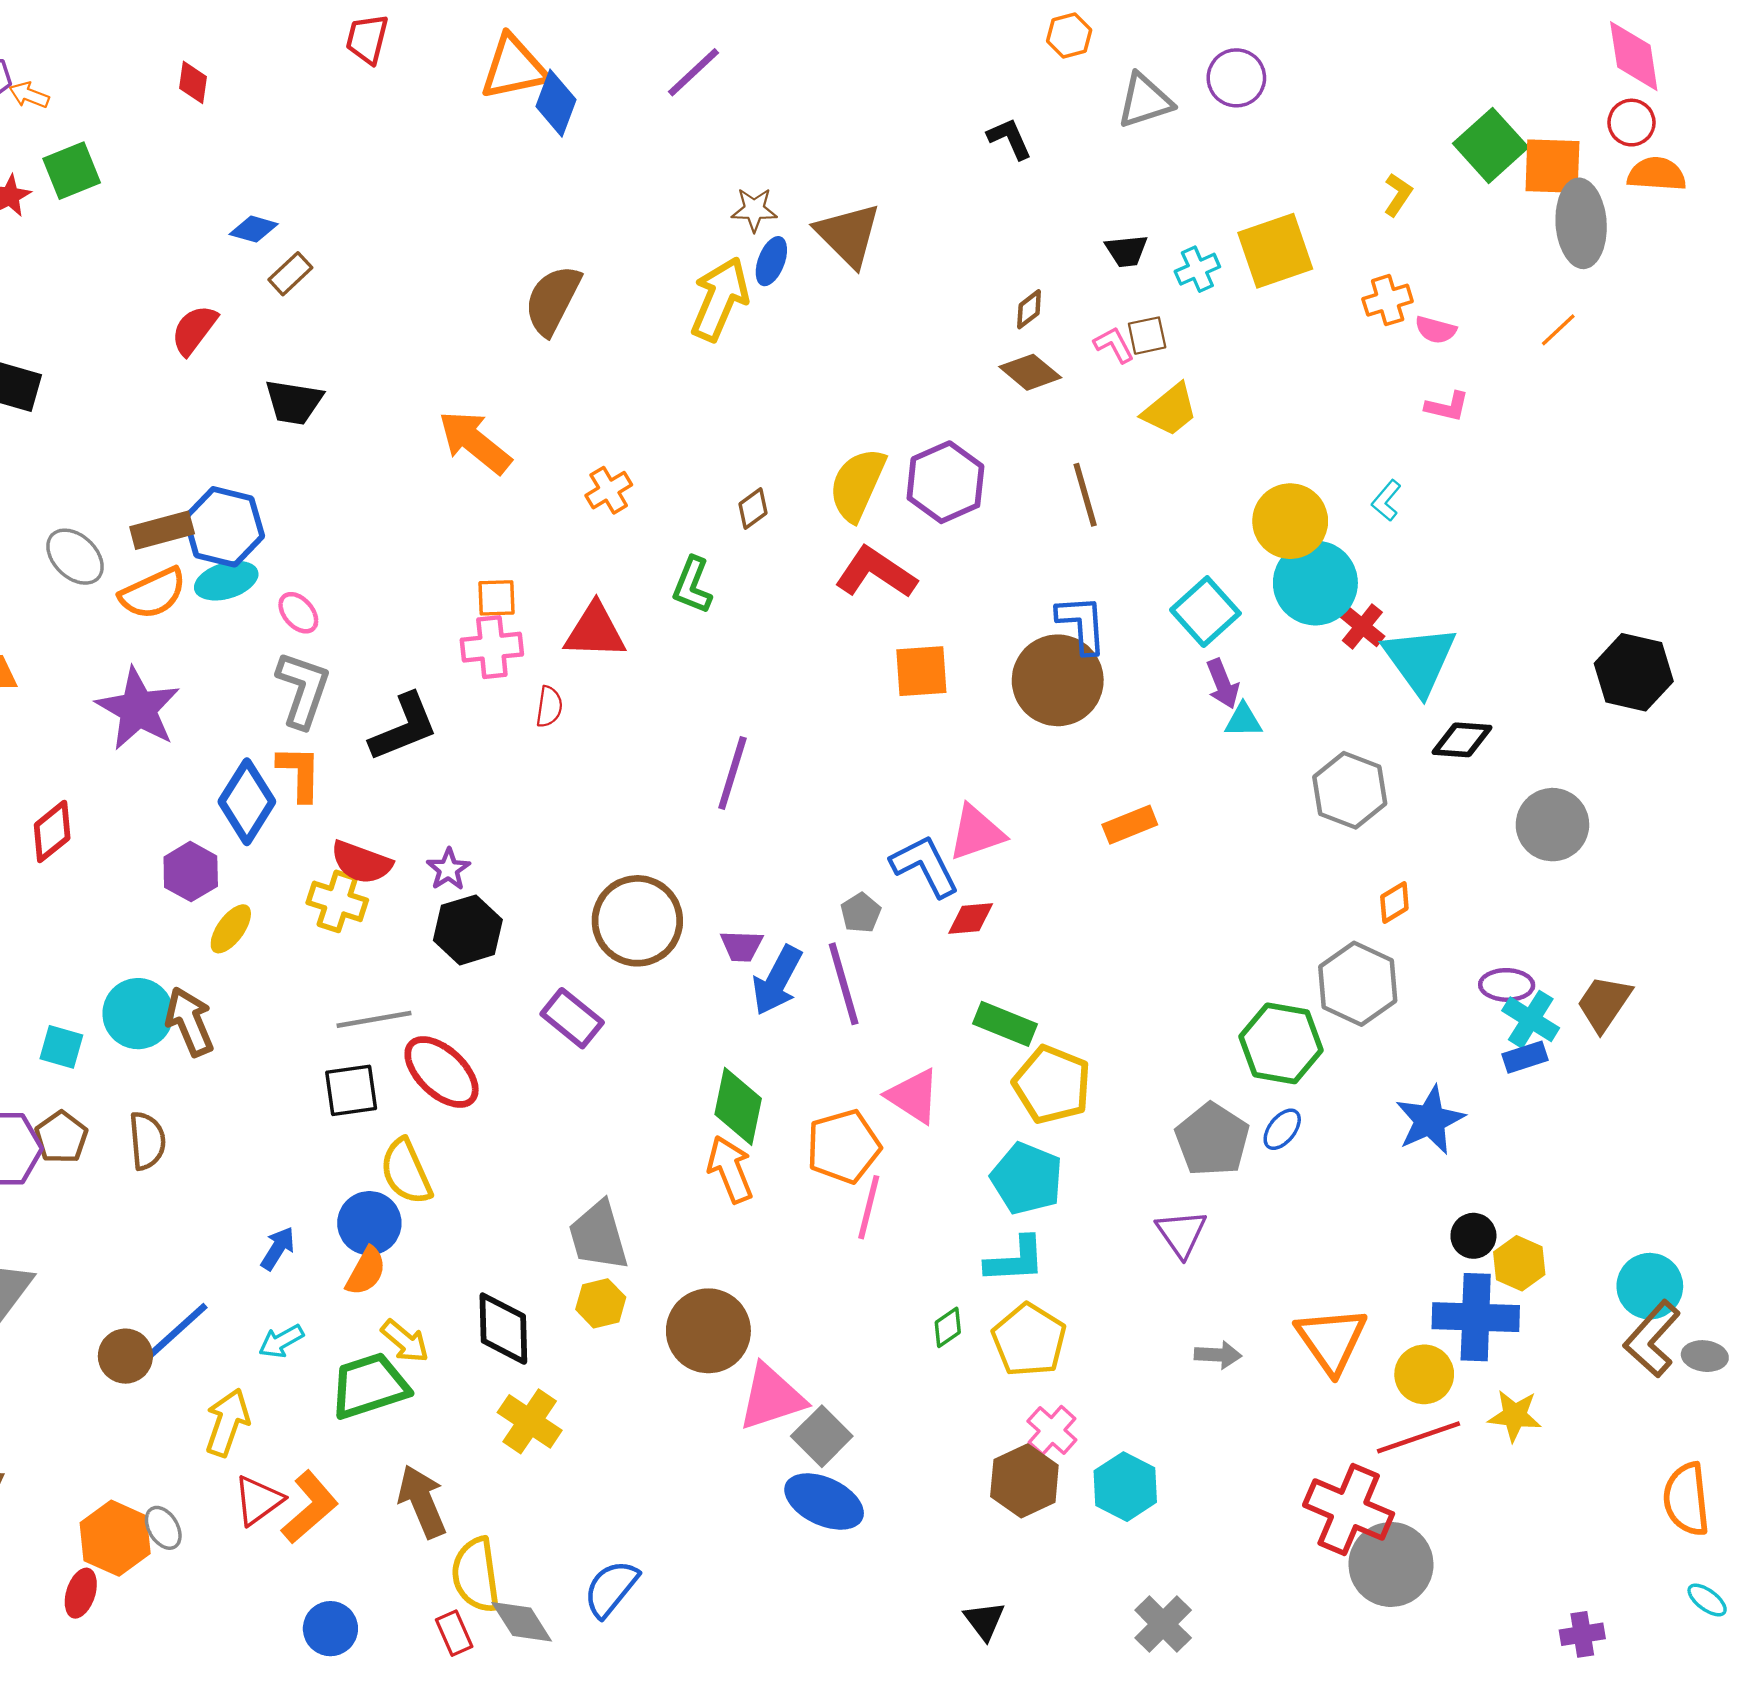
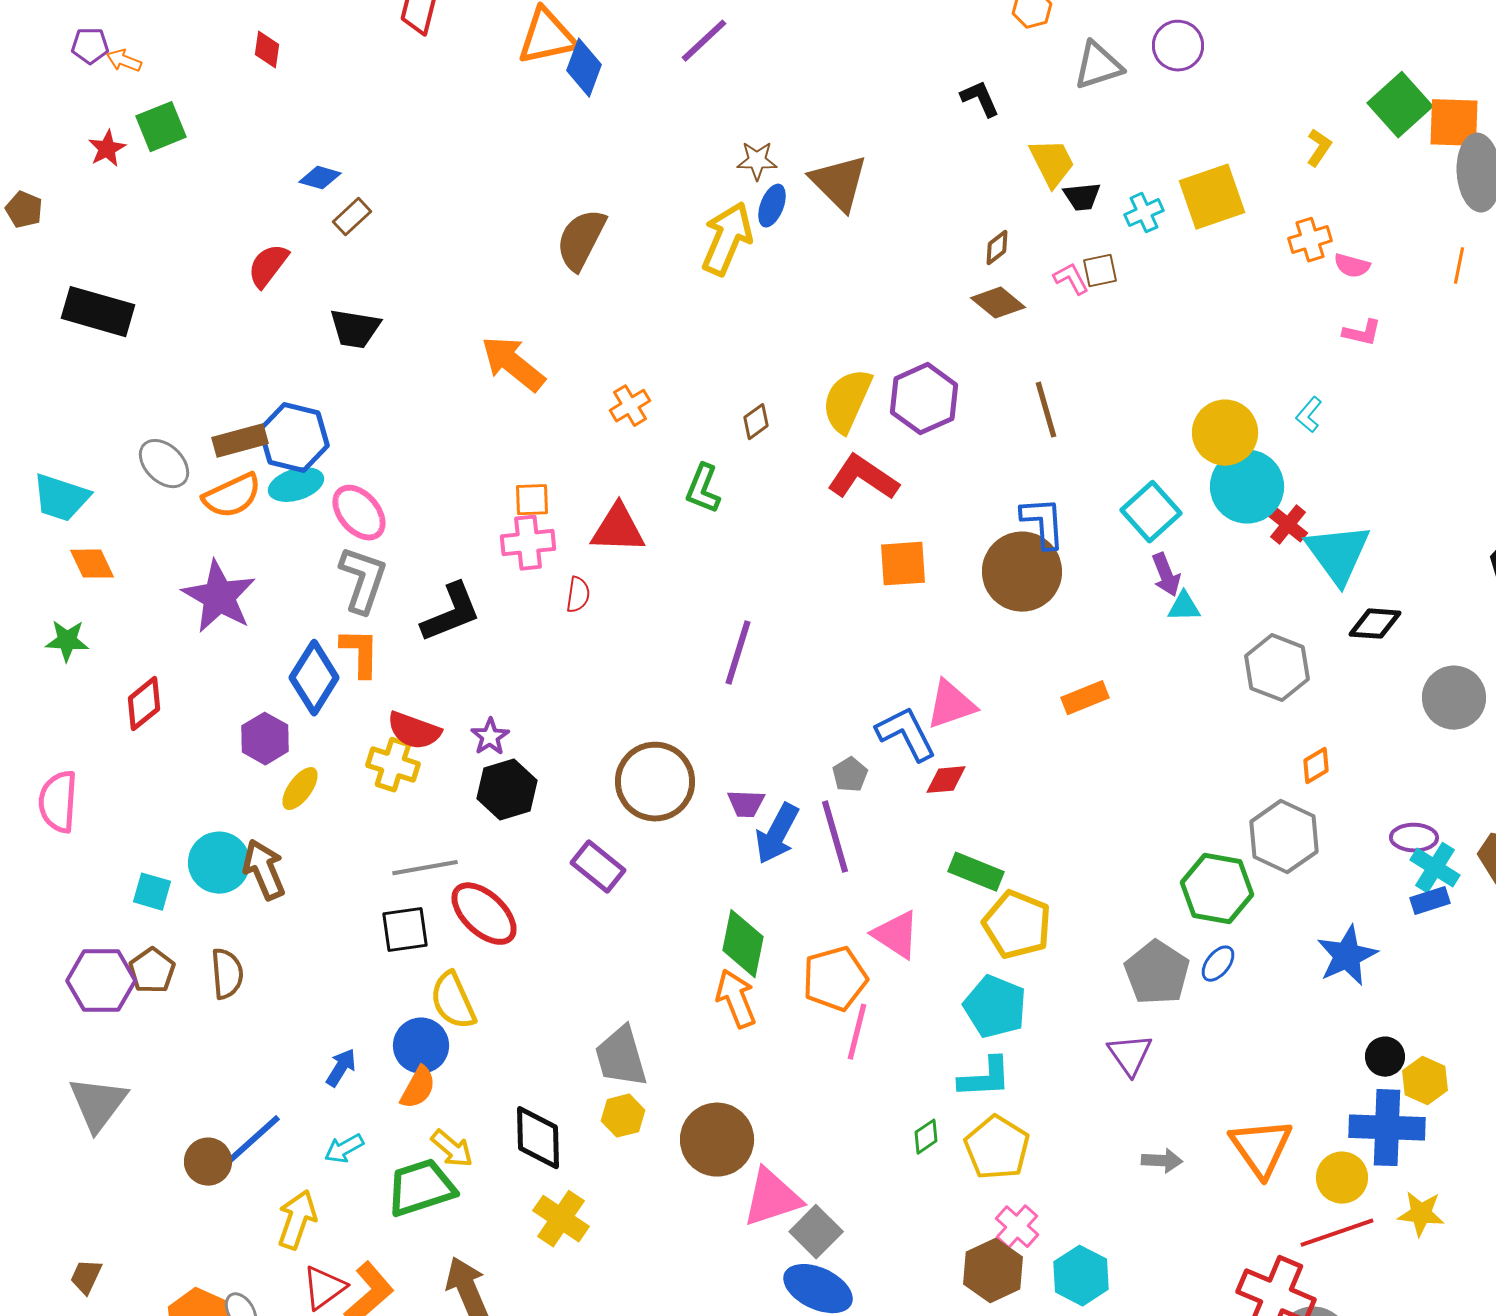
orange line: (1558, 330) -> (1459, 266), turned -36
yellow trapezoid: (1170, 410) -> (1052, 163), moved, turned -78
pink ellipse: (298, 613) -> (359, 513), size x1.5

